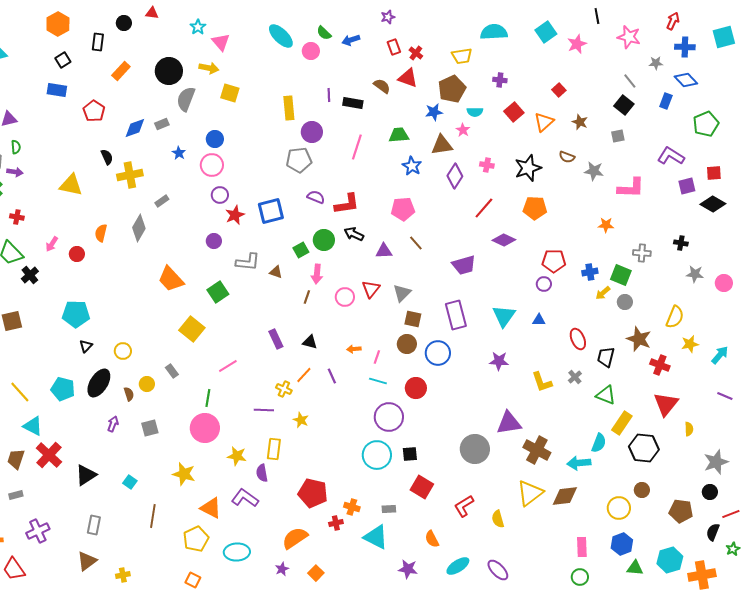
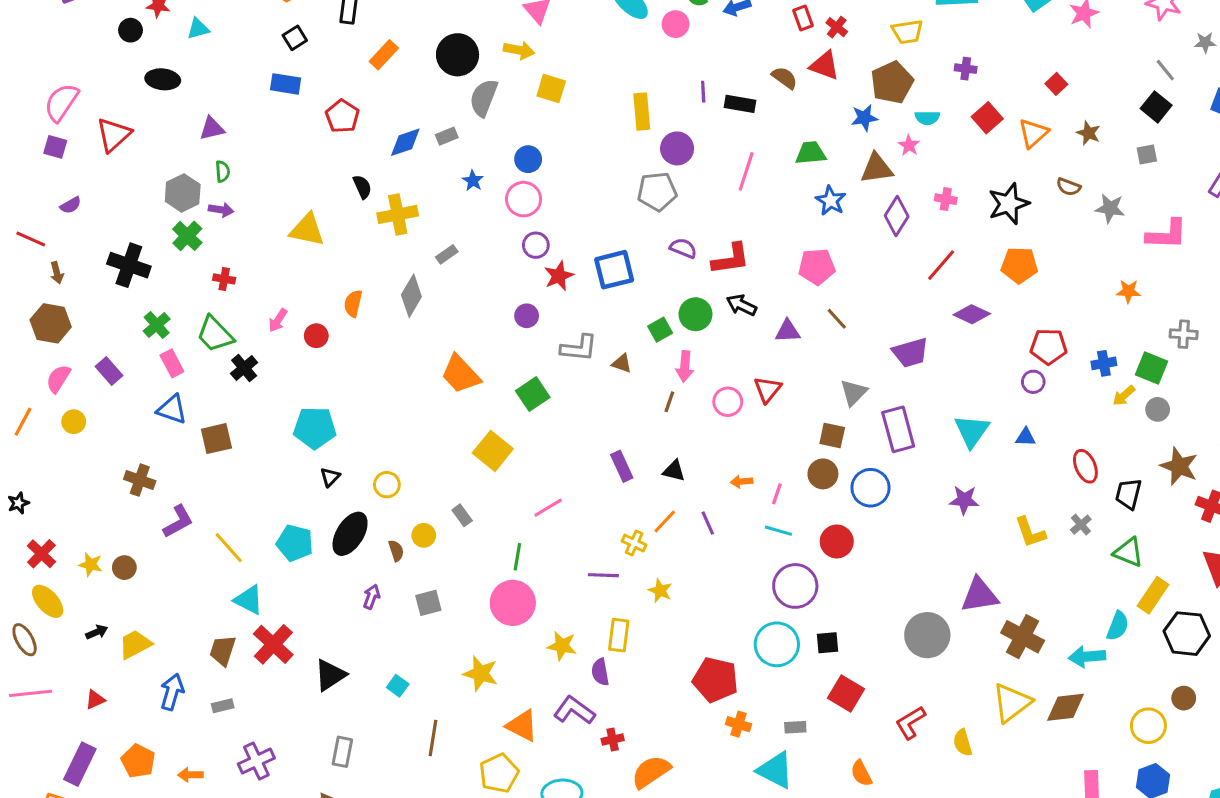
gray triangle: (402, 293) -> (854, 393), moved
red pentagon: (313, 493) -> (715, 680), moved
red cross: (336, 523) -> (613, 740), moved

